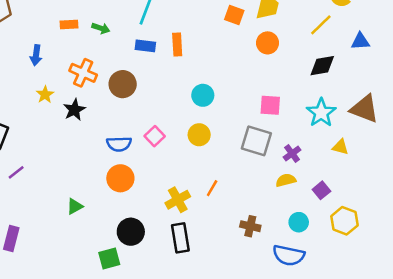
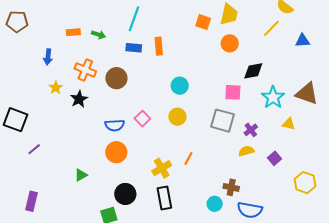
black diamond: (322, 66) -> (253, 71), moved
yellow hexagon: (344, 221) -> (305, 183), moved
cyan circle: (299, 222) -> (215, 204), moved
brown cross: (250, 226) -> (231, 187), moved

